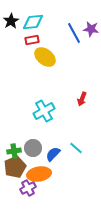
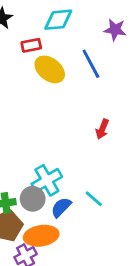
cyan diamond: (33, 22) -> (58, 20), moved
blue line: (74, 33) -> (91, 64), moved
cyan cross: (44, 111) -> (47, 180), moved

